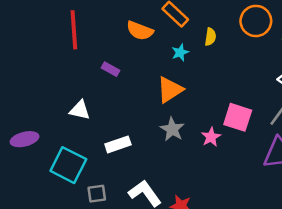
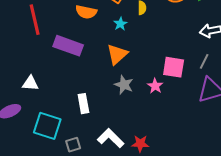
purple rectangle: (111, 69) -> (68, 46), size x2.0
white triangle: (80, 110) -> (30, 83), moved
white rectangle: (118, 144) -> (83, 104), turned -72

